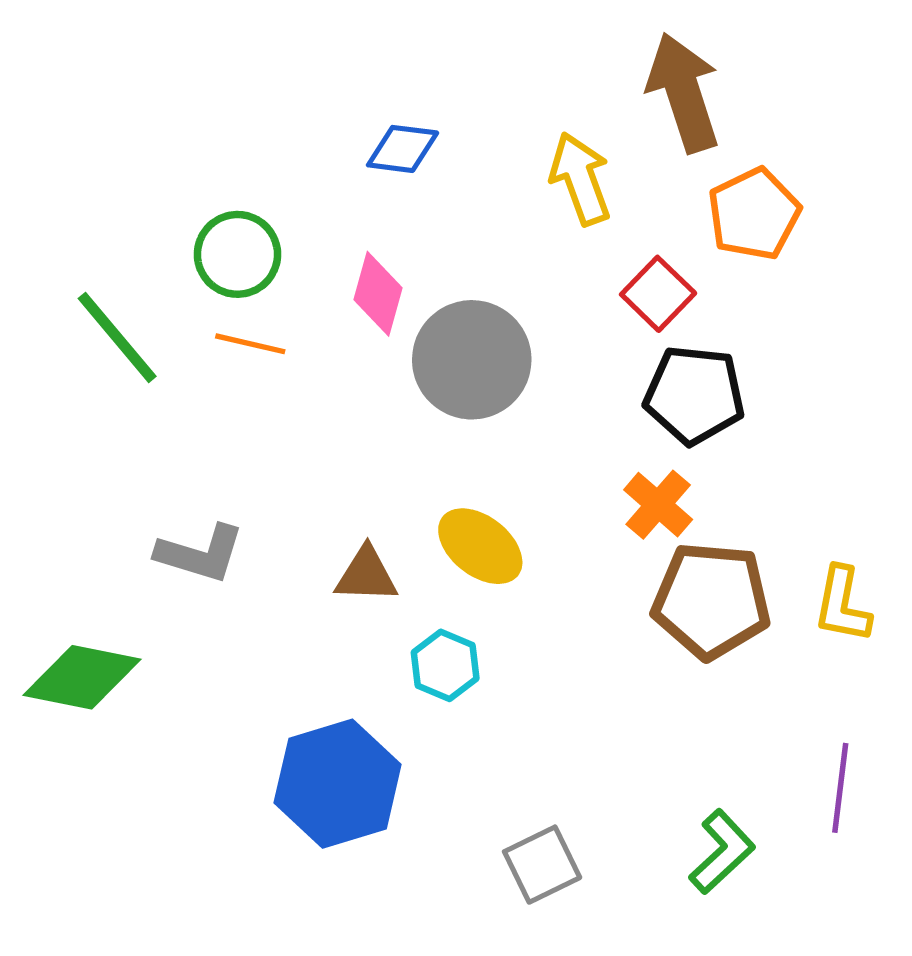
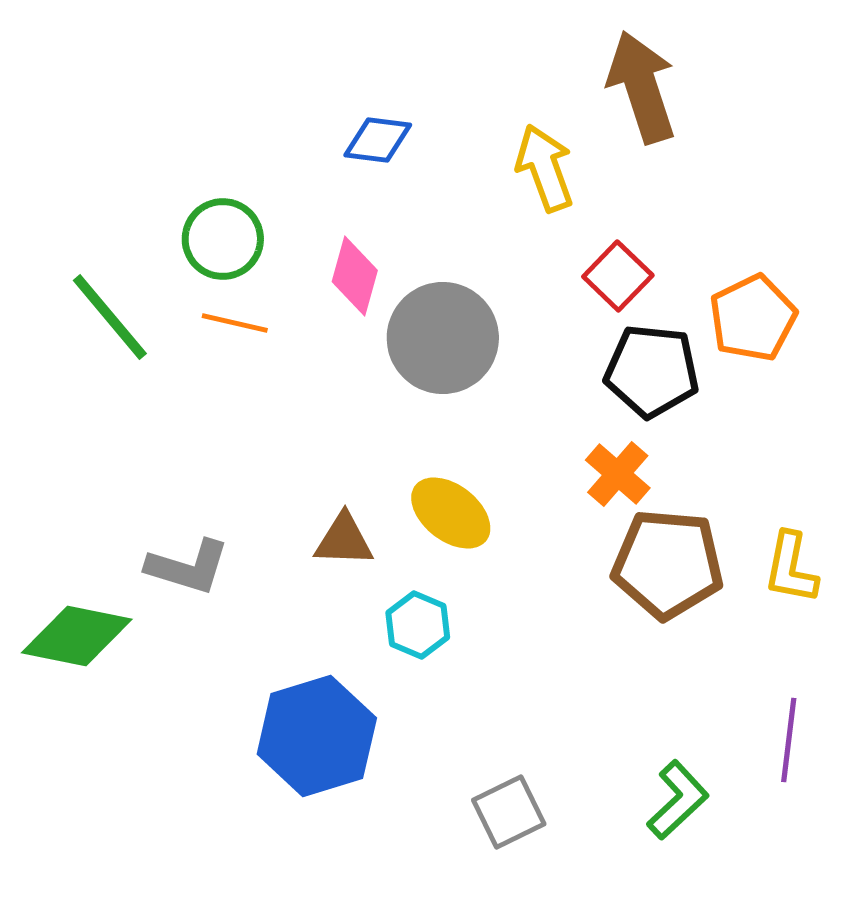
orange pentagon: (754, 214) -> (753, 318), moved
gray L-shape: (200, 554) -> (188, 567), moved

